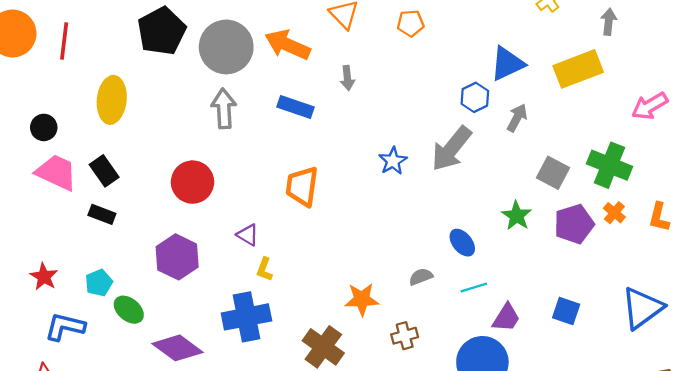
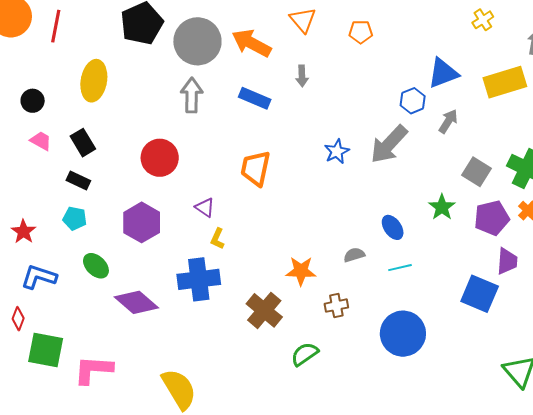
pink trapezoid: (56, 172) -> (41, 141), size x0.6
cyan pentagon: (99, 283) -> (75, 218), moved, turned 30
blue square: (566, 311) -> (480, 294), size x1.5
purple trapezoid: (506, 318) -> (507, 261), moved, turned -32

